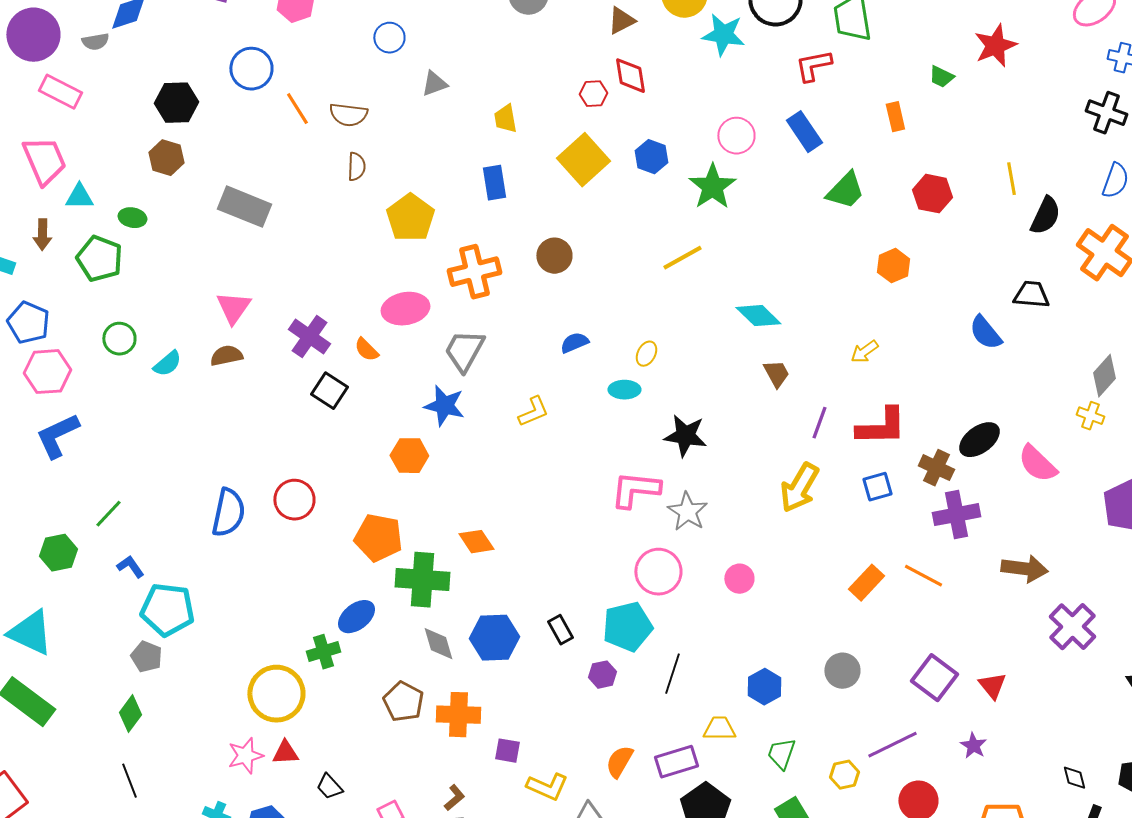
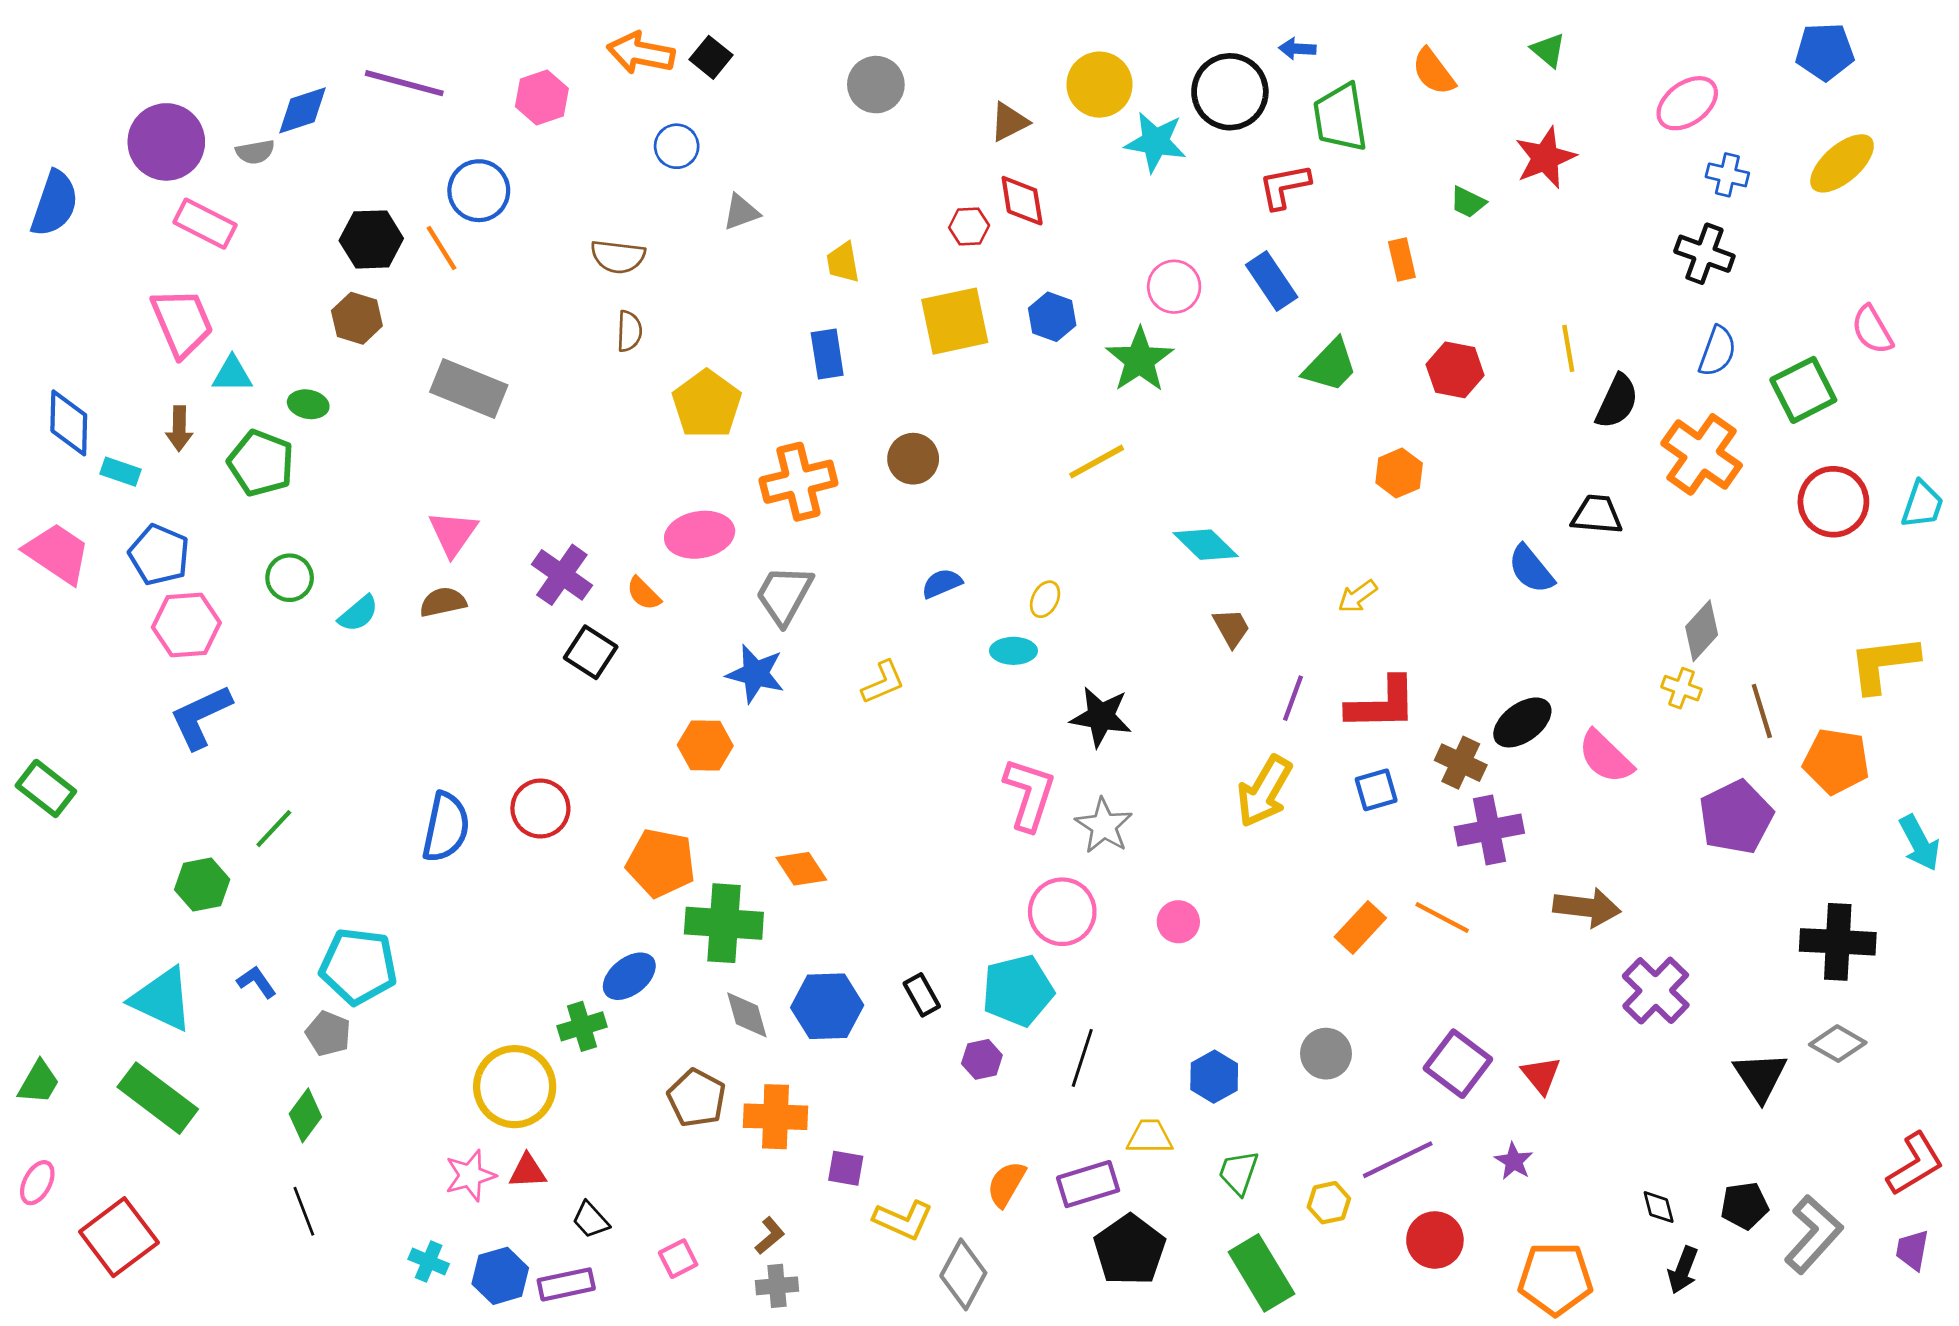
orange line: (297, 109) -> (442, 248), moved
yellow square: (583, 160) -> (955, 321), turned 30
pink L-shape: (635, 490) -> (1029, 794), turned 102
blue L-shape: (130, 567) -> (257, 982), moved

